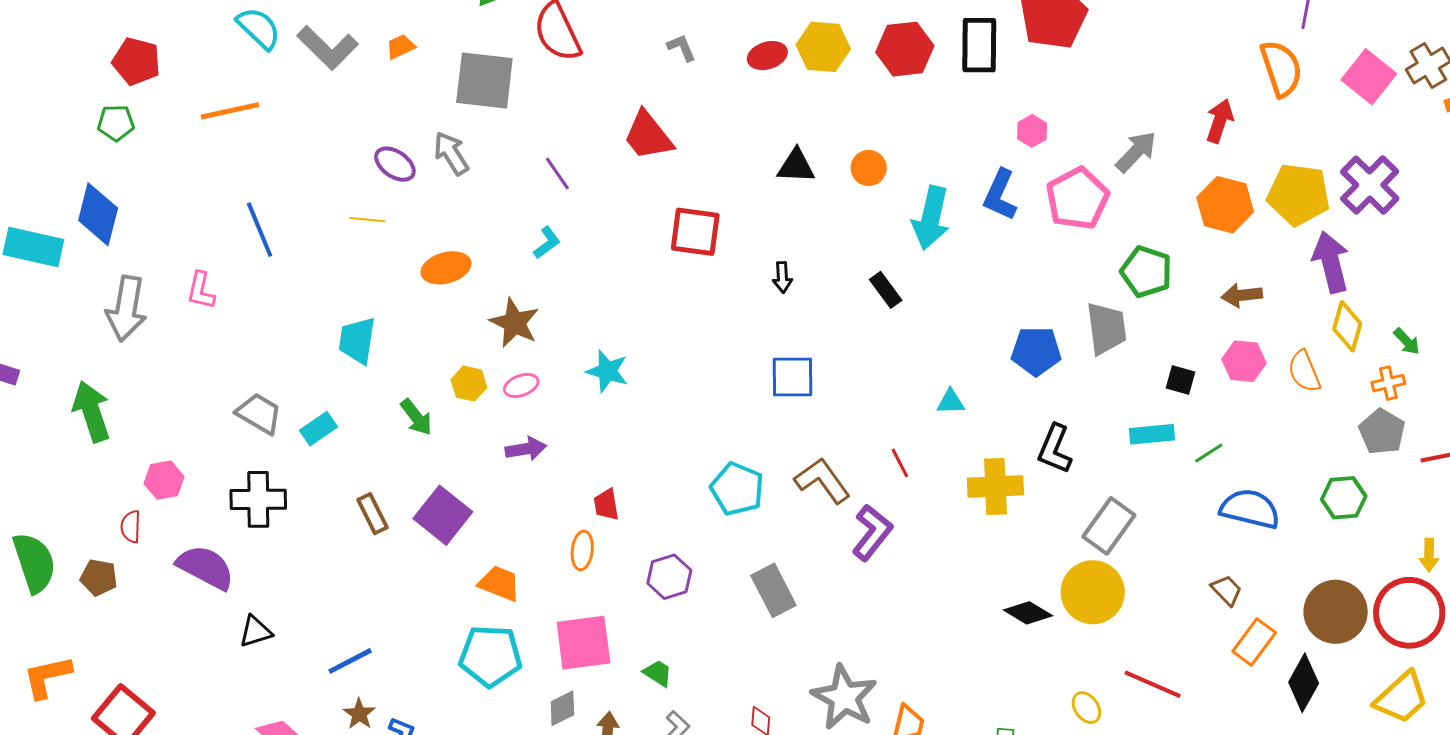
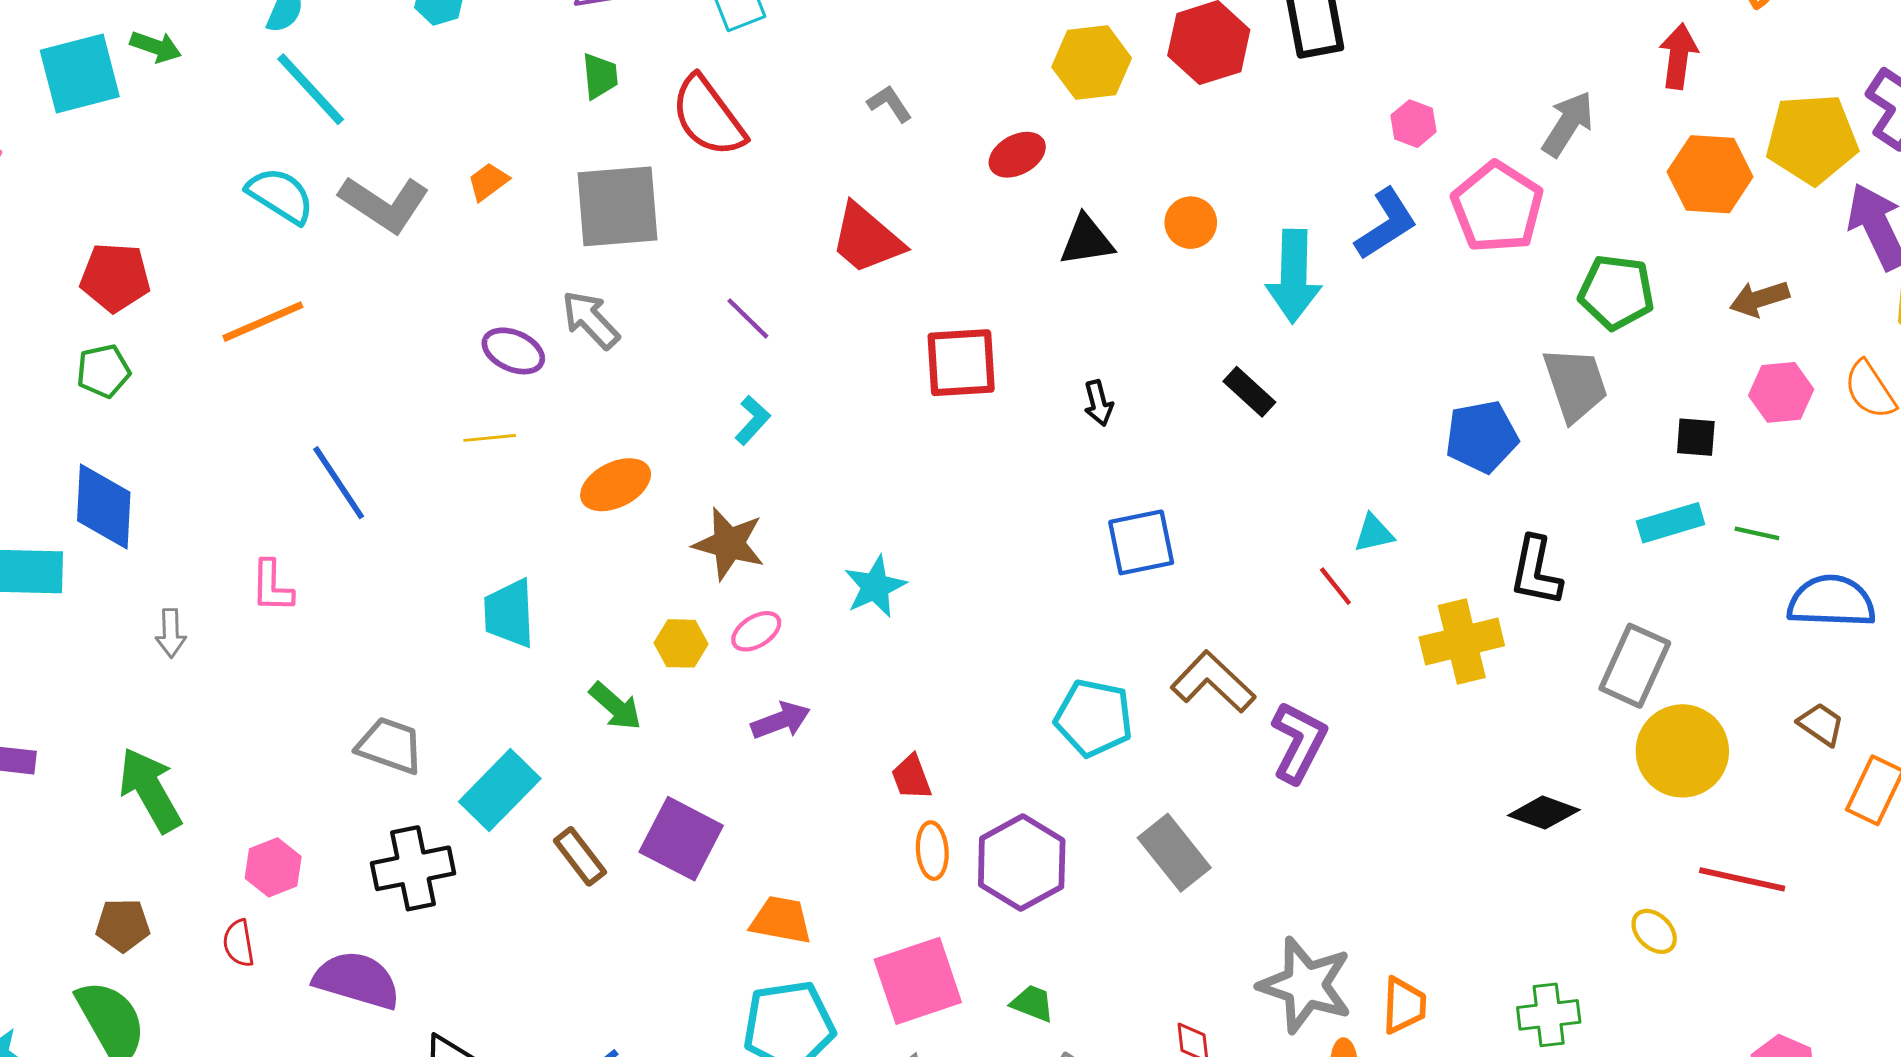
red ellipse: (767, 56) -> (1017, 155), moved
blue L-shape: (1000, 195) -> (1386, 224), turned -136
gray arrow: (126, 309) -> (171, 633), size x0.5
cyan star: (607, 371) -> (875, 587), turned -30
cyan rectangle: (318, 429) -> (500, 790), moved, size x1.5
green line: (1209, 453) -> (1757, 533), turned 56
red line: (900, 463) -> (1335, 586), moved
orange ellipse: (582, 550) -> (932, 851), moved
brown pentagon: (99, 577) -> (123, 925), moved
purple hexagon: (669, 577) -> (1022, 863), size x1.4
yellow circle: (1093, 592) -> (1682, 751), moved

